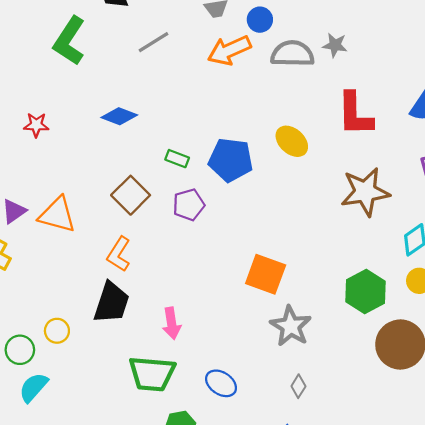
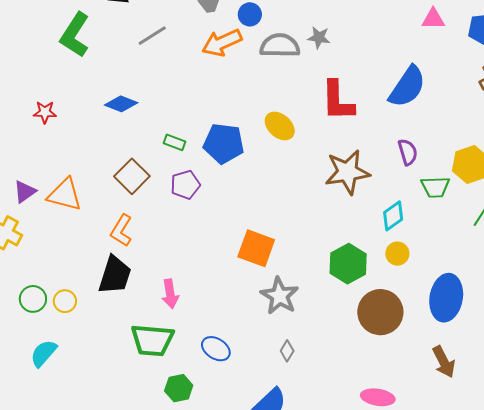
green circle: (20, 350) -> (33, 299), moved

